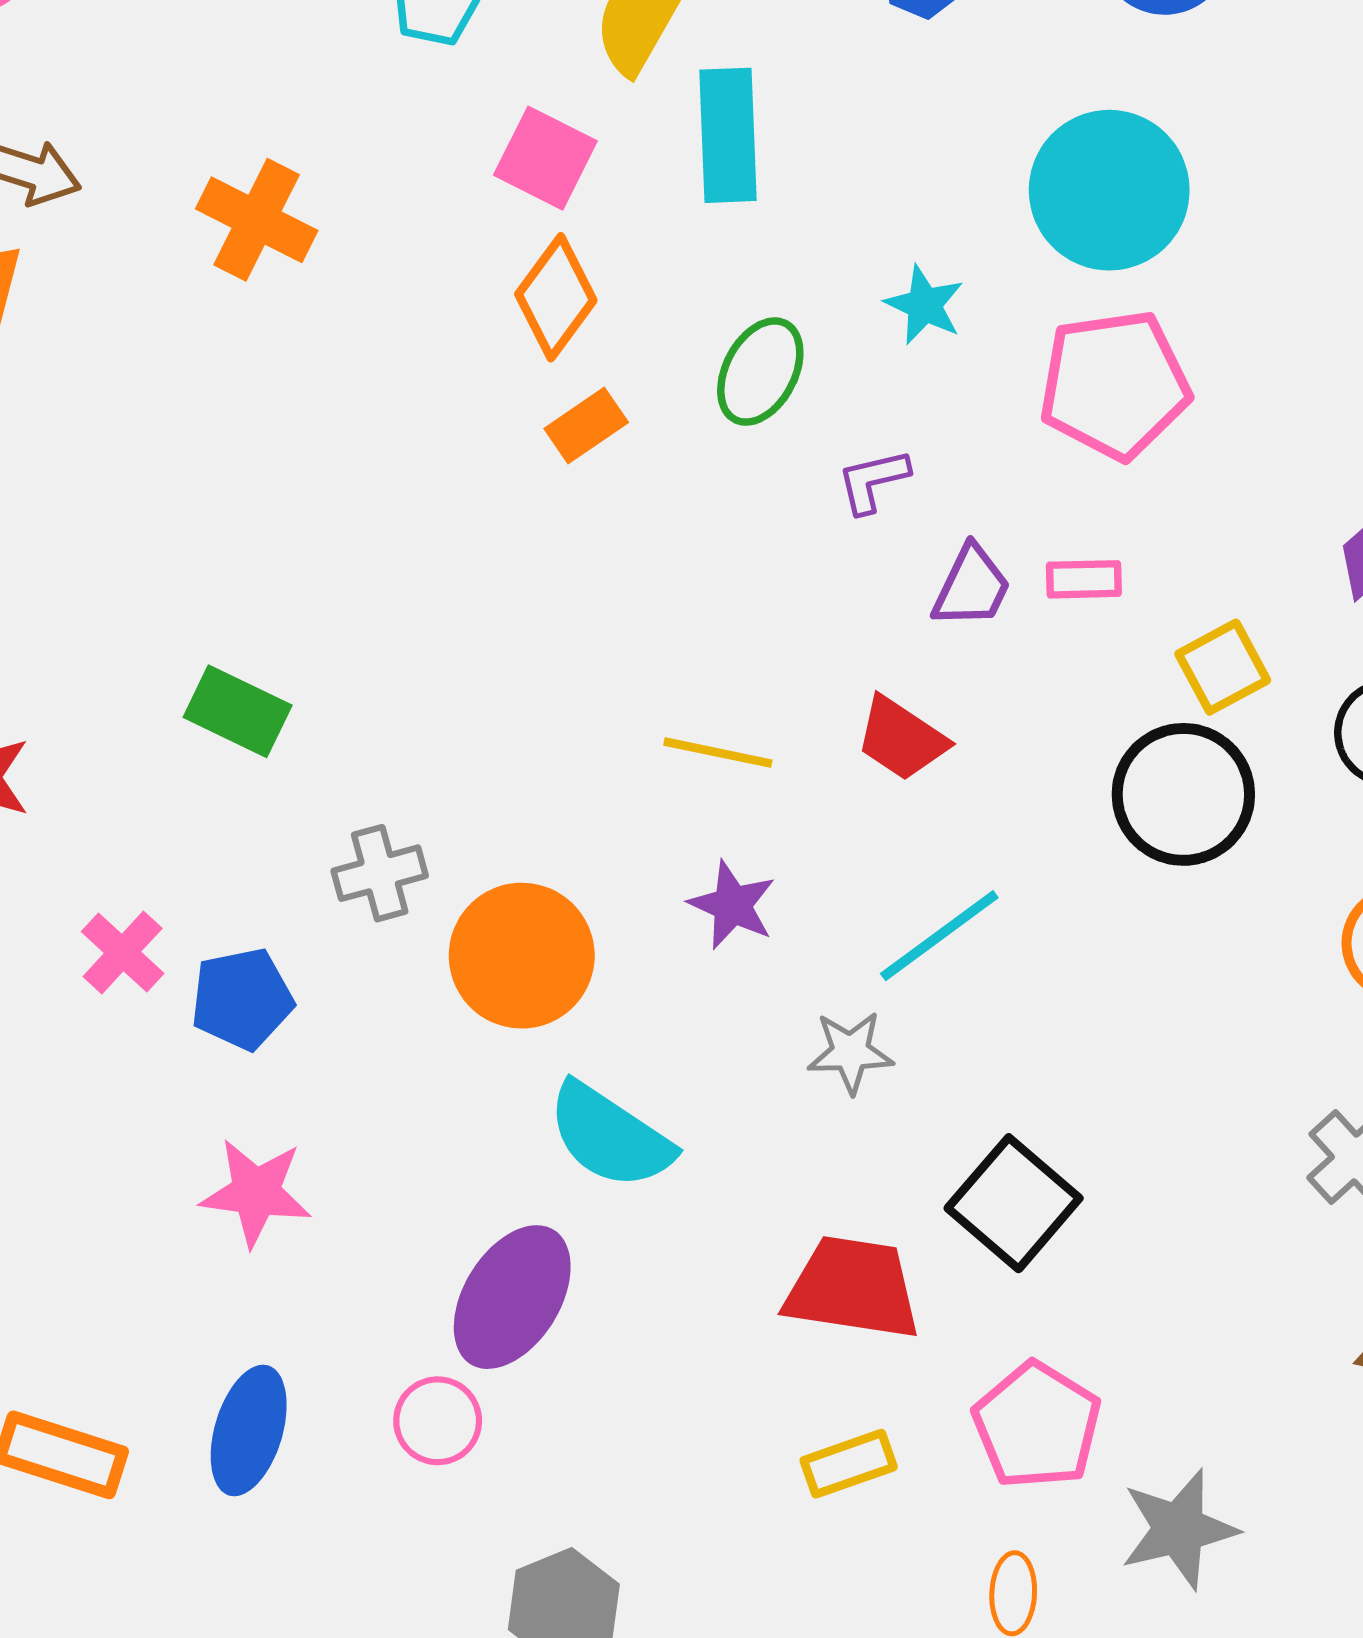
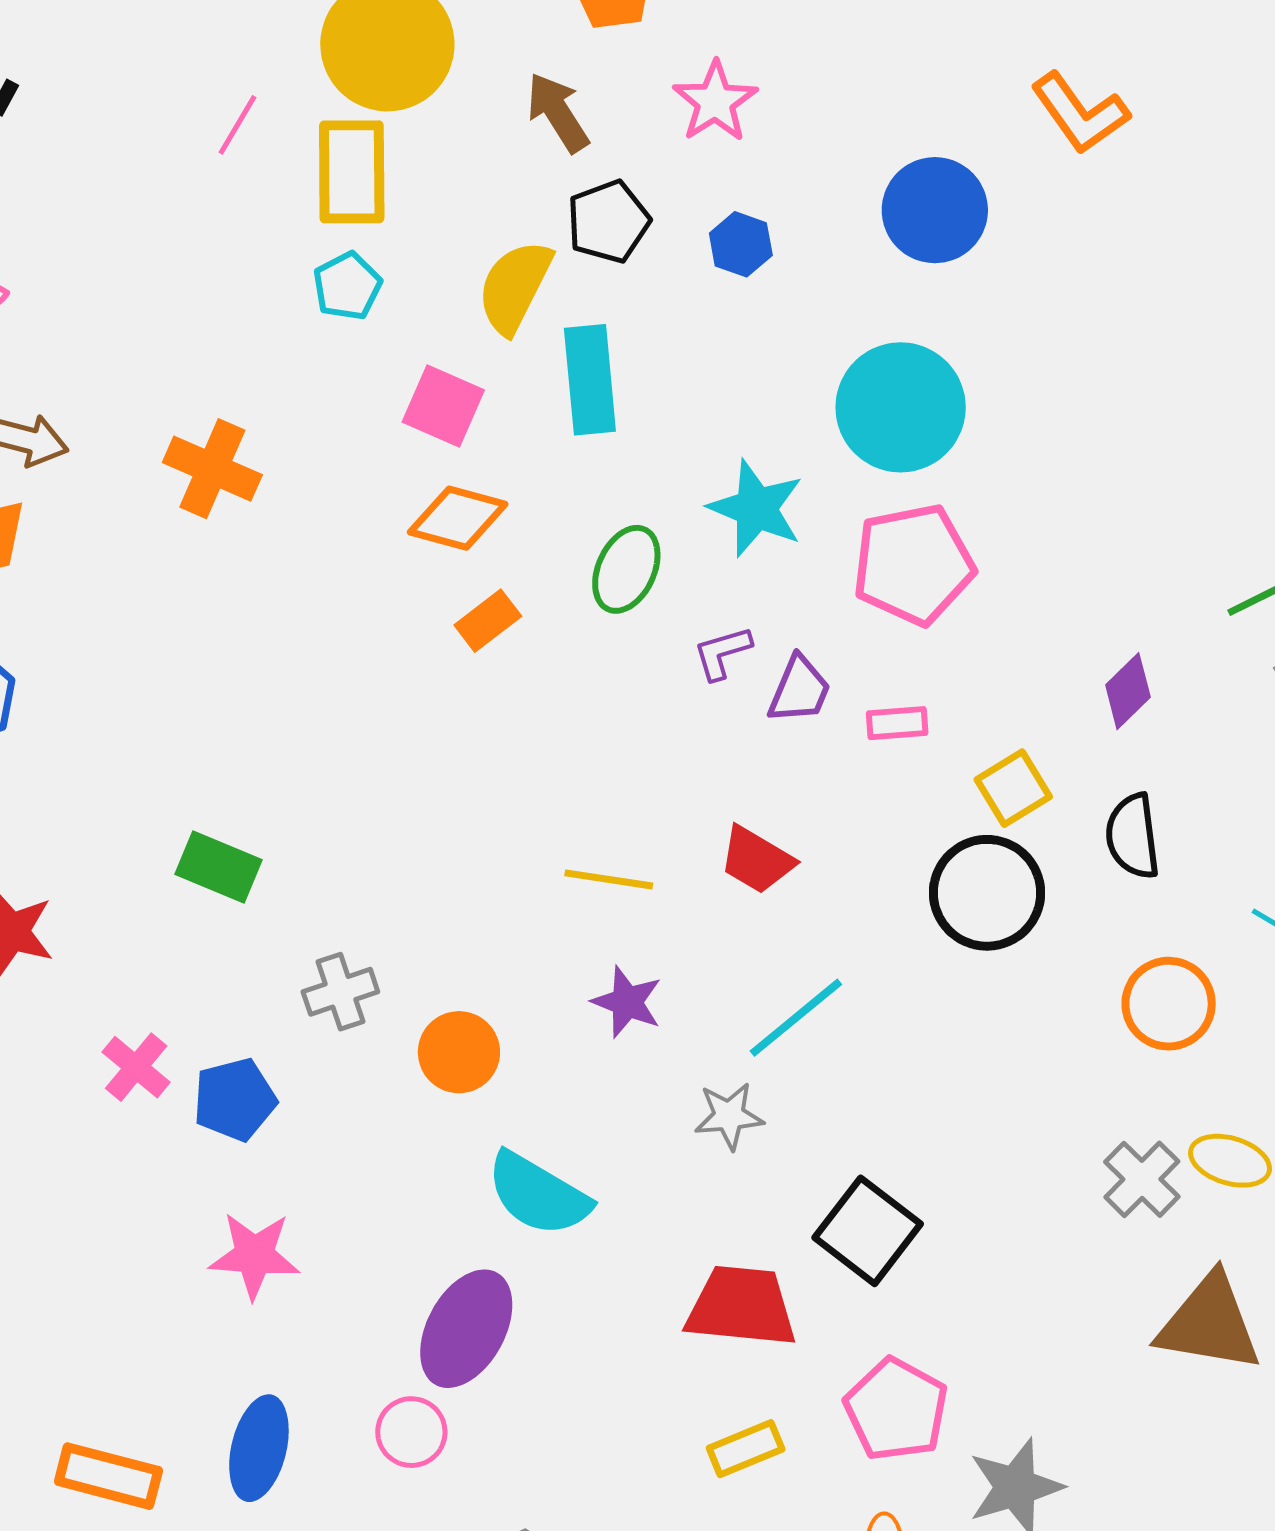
orange diamond: (556, 297) -> (458, 518), turned 72
cyan star: (924, 305) -> (756, 508), size x1.5
purple trapezoid: (972, 587) -> (799, 690), moved
orange circle: (522, 956) -> (459, 1052), size x0.7

